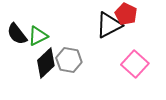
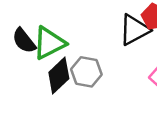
green triangle: (38, 36) -> (49, 43), size x1.4

